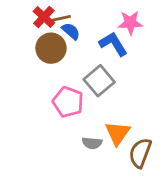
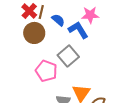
brown line: (61, 18) -> (41, 12), turned -64
blue semicircle: (71, 31) -> (58, 20), moved

